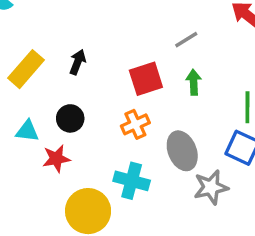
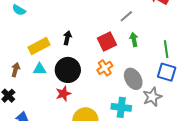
yellow rectangle: (26, 69) -> (39, 46), turned 30
black circle: (70, 118) -> (68, 70), size x1.6
cyan triangle: (27, 131) -> (40, 69), moved
cyan cross: (132, 181) -> (121, 107), moved

